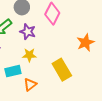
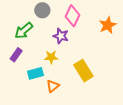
purple star: (28, 32) -> (61, 36), moved
orange star: (85, 42) -> (108, 25), moved

